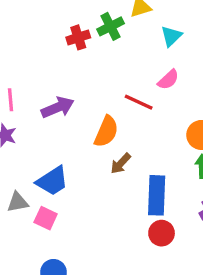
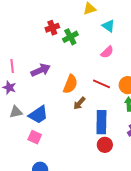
green cross: (111, 26) -> (70, 37), moved
cyan triangle: (171, 36) -> (108, 26), turned -40
red line: (139, 102) -> (101, 84), moved
gray triangle: (18, 202) -> (16, 112), moved

